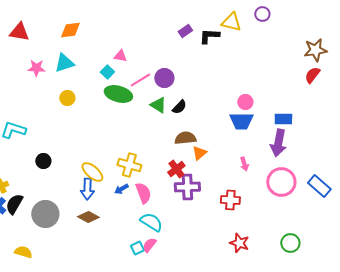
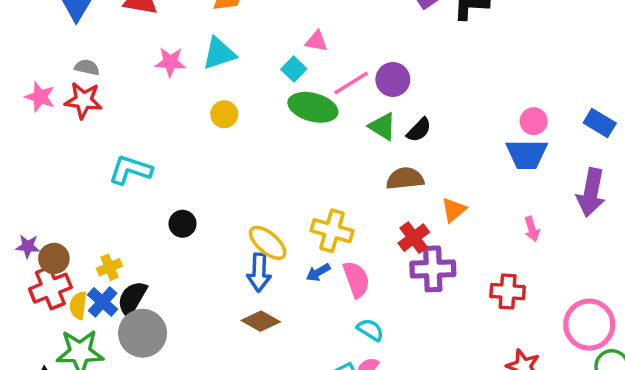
blue rectangle: (283, 119) -> (600, 123), moved, turned 30
brown semicircle: (185, 138) -> (405, 179), moved
pink circle: (281, 182) -> (589, 325), moved
gray circle: (45, 214) -> (143, 333), moved
cyan semicircle: (151, 222) -> (370, 330), size x0.7

